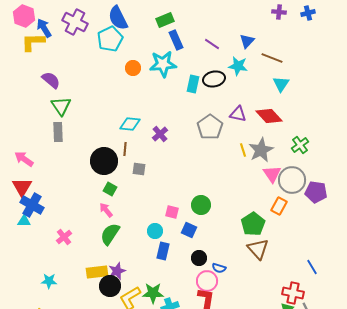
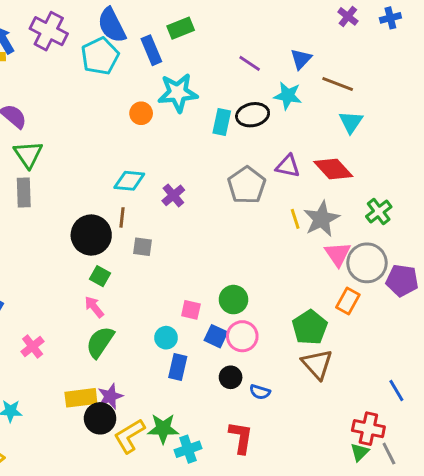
purple cross: (279, 12) -> (348, 16), turned 32
blue rectangle: (176, 40) -> (151, 50), moved
orange circle: (133, 68) -> (141, 113), moved
pink circle: (207, 281) -> (242, 336), moved

